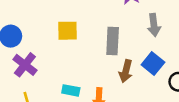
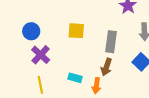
brown arrow: (126, 71) -> (106, 67), moved

